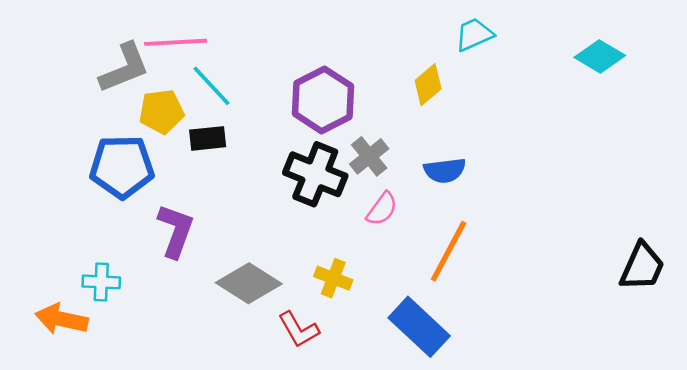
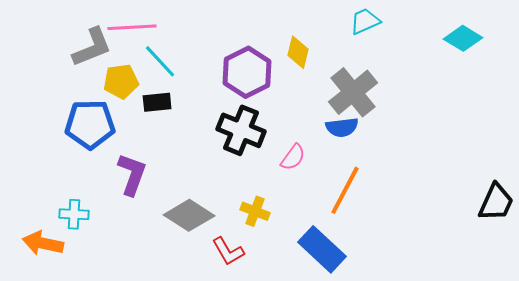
yellow diamond: (428, 85) -> (298, 52), moved, turned -36
gray cross: (369, 156) -> (353, 92), moved, size x1.6

